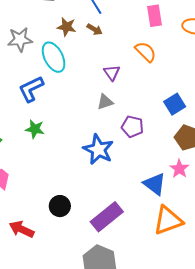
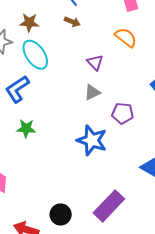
brown star: (67, 27) -> (29, 22), moved
black circle: (60, 206) -> (61, 214), moved

